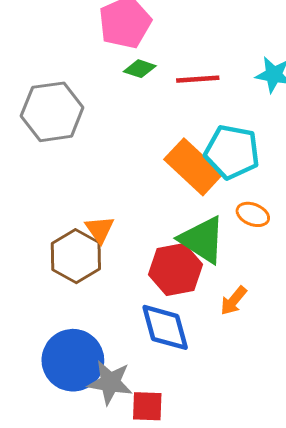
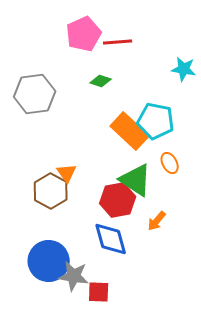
green diamond: (140, 69) -> (101, 81), moved
red line: (198, 79) -> (118, 42), moved
orange ellipse: (253, 214) -> (170, 163), turned 40

